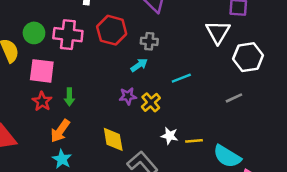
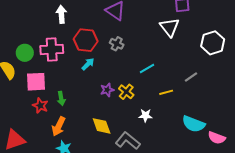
gray cross: (149, 41) -> (117, 44), turned 32
white hexagon: (248, 57) -> (213, 43), moved
cyan arrow: (139, 65) -> (88, 64), moved
yellow line: (194, 141) -> (166, 92), moved

